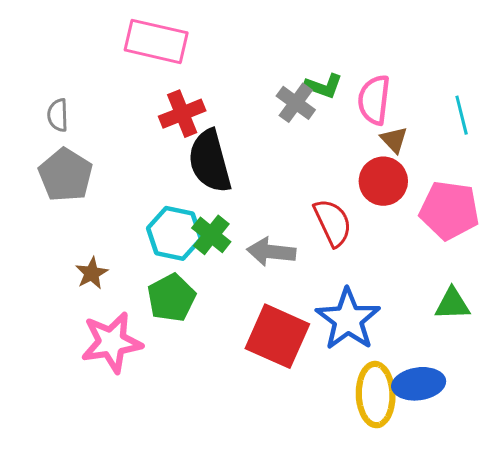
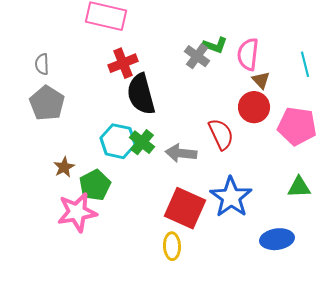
green pentagon: (171, 298) -> (95, 185), moved
yellow ellipse: (376, 395) -> (172, 246), moved, size x0.7

